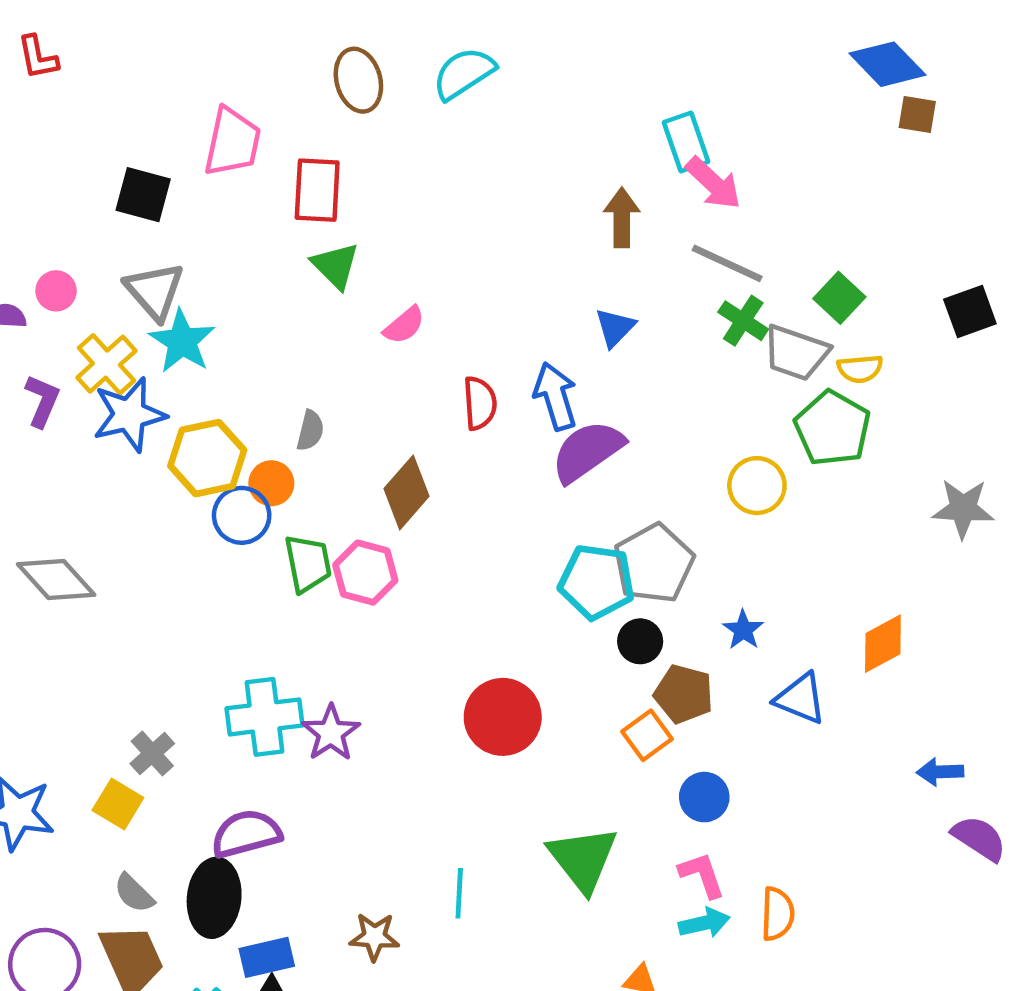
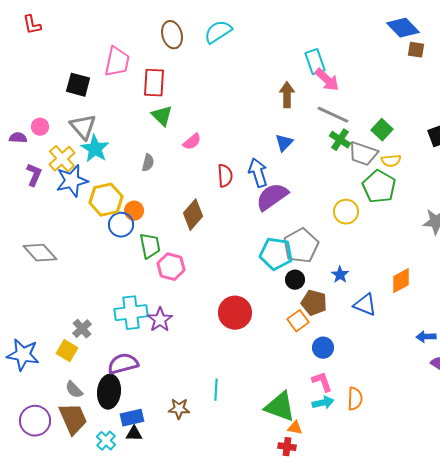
gray semicircle: (310, 431) -> (148, 163), moved
pink hexagon: (365, 573) -> (171, 267), moved
green triangle: (583, 859) -> (280, 407), moved, turned -32

